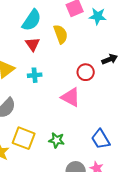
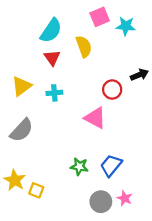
yellow square: (24, 138) -> (36, 190), moved, size x0.6
blue trapezoid: (101, 139) -> (111, 165), moved, turned 70

